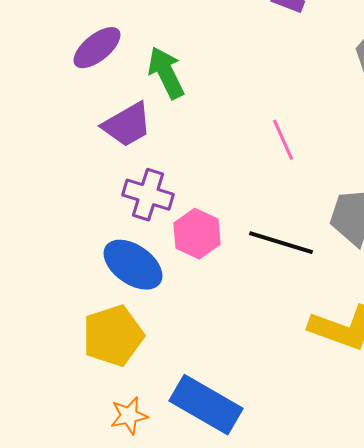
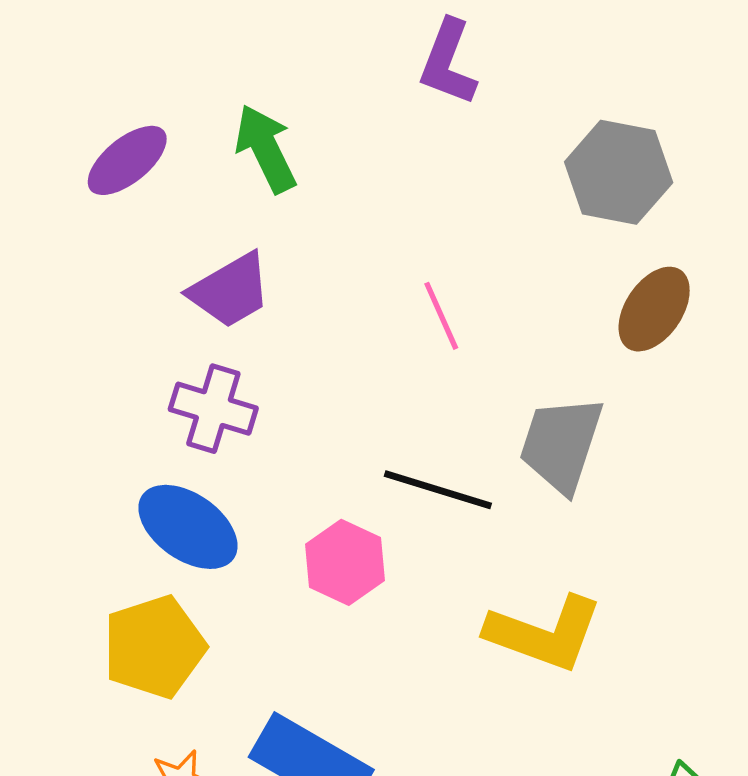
green arrow: (166, 73) -> (266, 149), moved
purple trapezoid: (127, 125) -> (230, 290), moved
pink hexagon: (197, 234) -> (345, 562), moved

